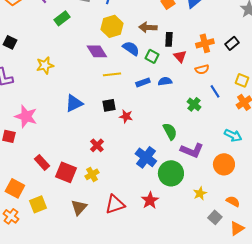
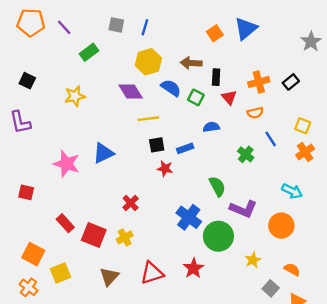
yellow star: (45, 65) -> (75, 96), moved
blue rectangle: (143, 82) -> (185, 148), moved
black square: (109, 105) -> (157, 145), moved
pink star: (26, 116) -> (66, 164), moved

